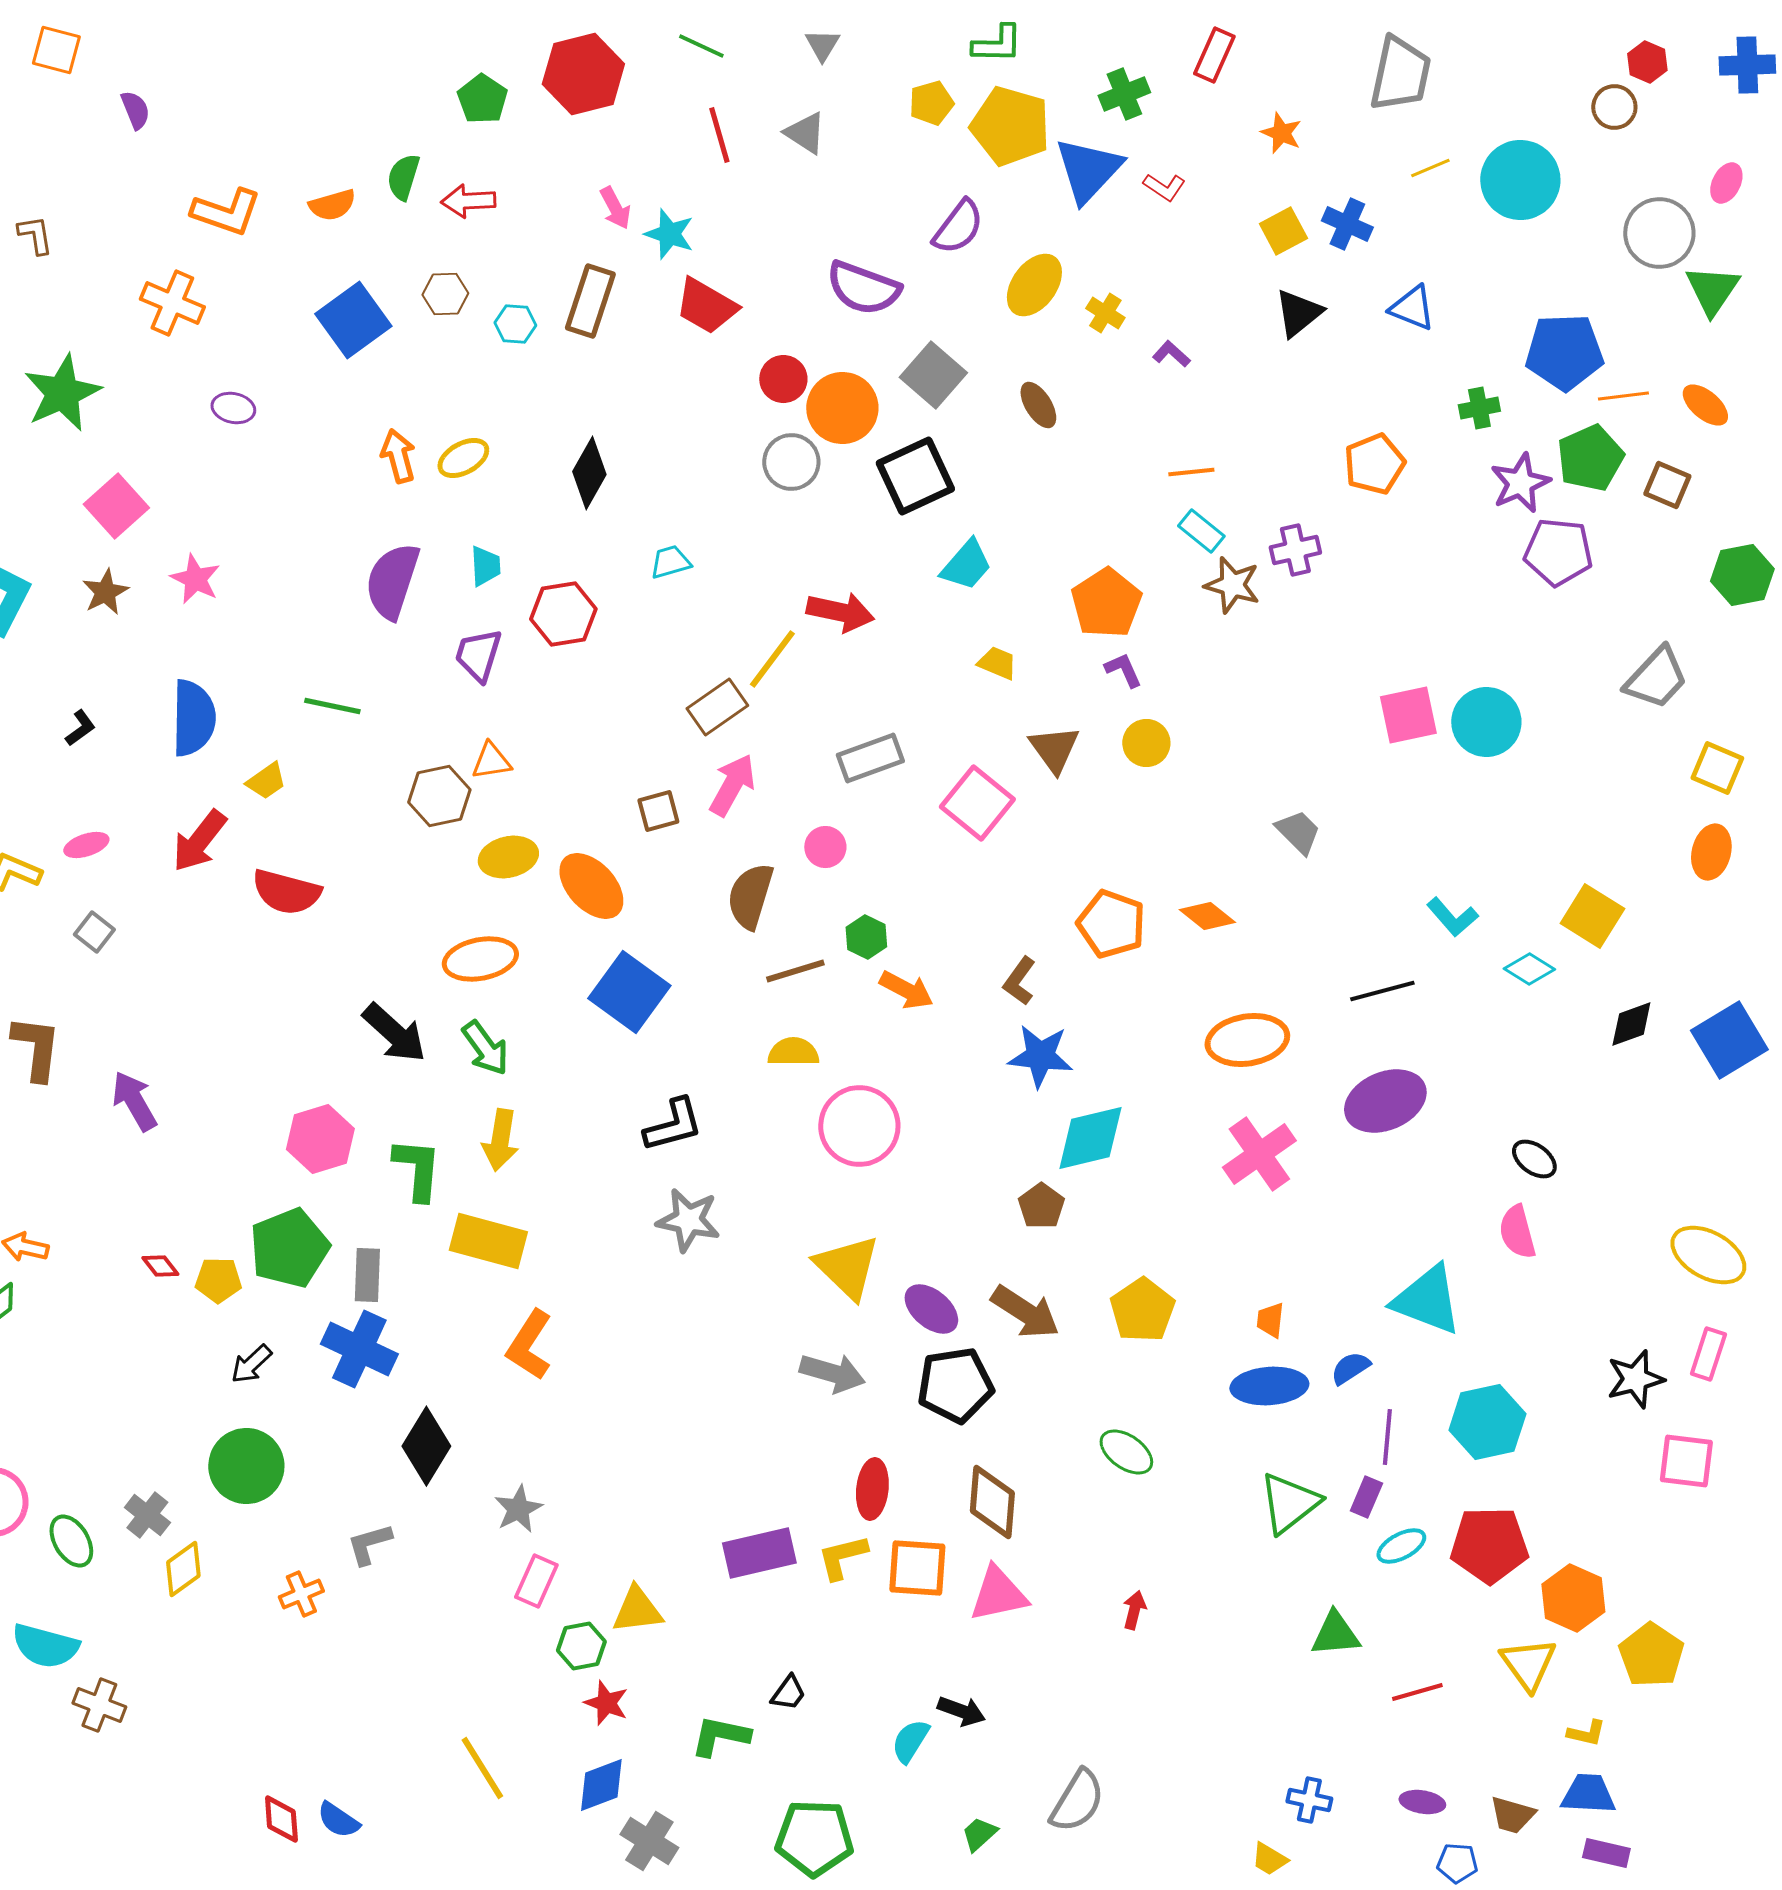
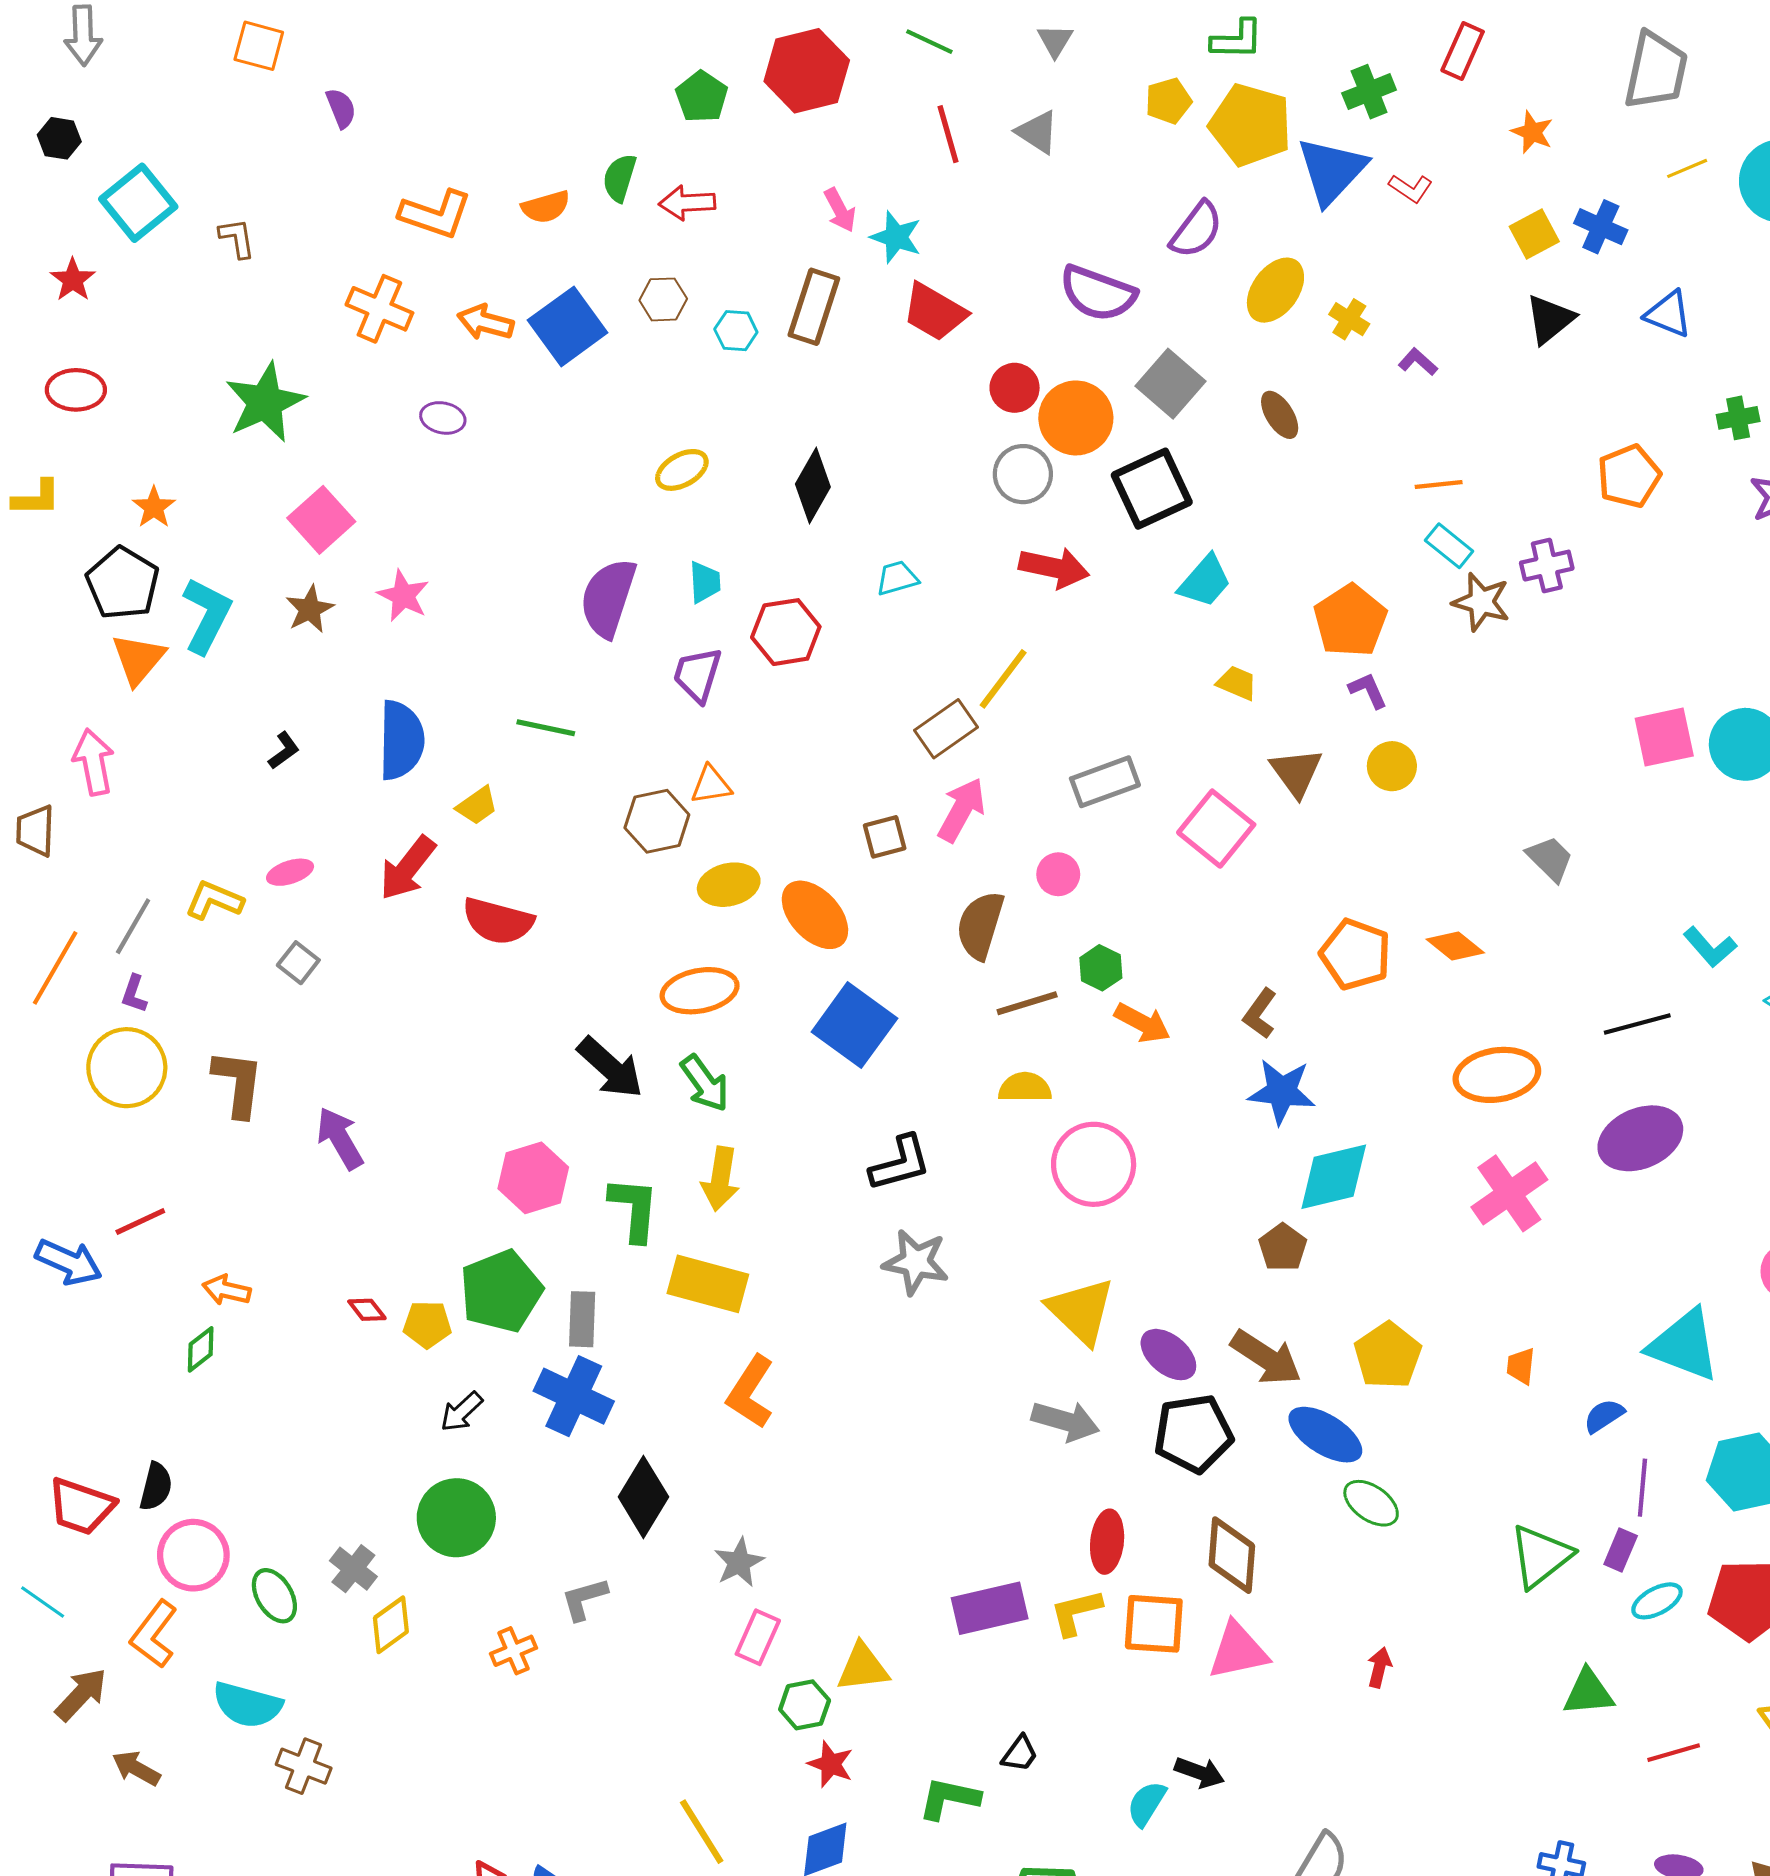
orange arrow: (398, 456) -> (485, 322), moved, turned -60
red arrow: (840, 612) -> (1054, 568), moved
blue ellipse: (1269, 1386) -> (1325, 1435), moved, turned 36

